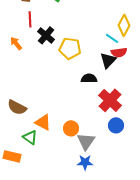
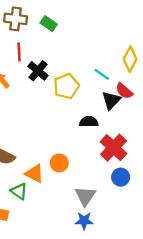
cyan line: (112, 38) -> (102, 74), moved
yellow pentagon: (70, 48) -> (66, 86), turned -30
red semicircle: (119, 52) -> (124, 91), turned 49
orange circle: (71, 128) -> (59, 163), moved

